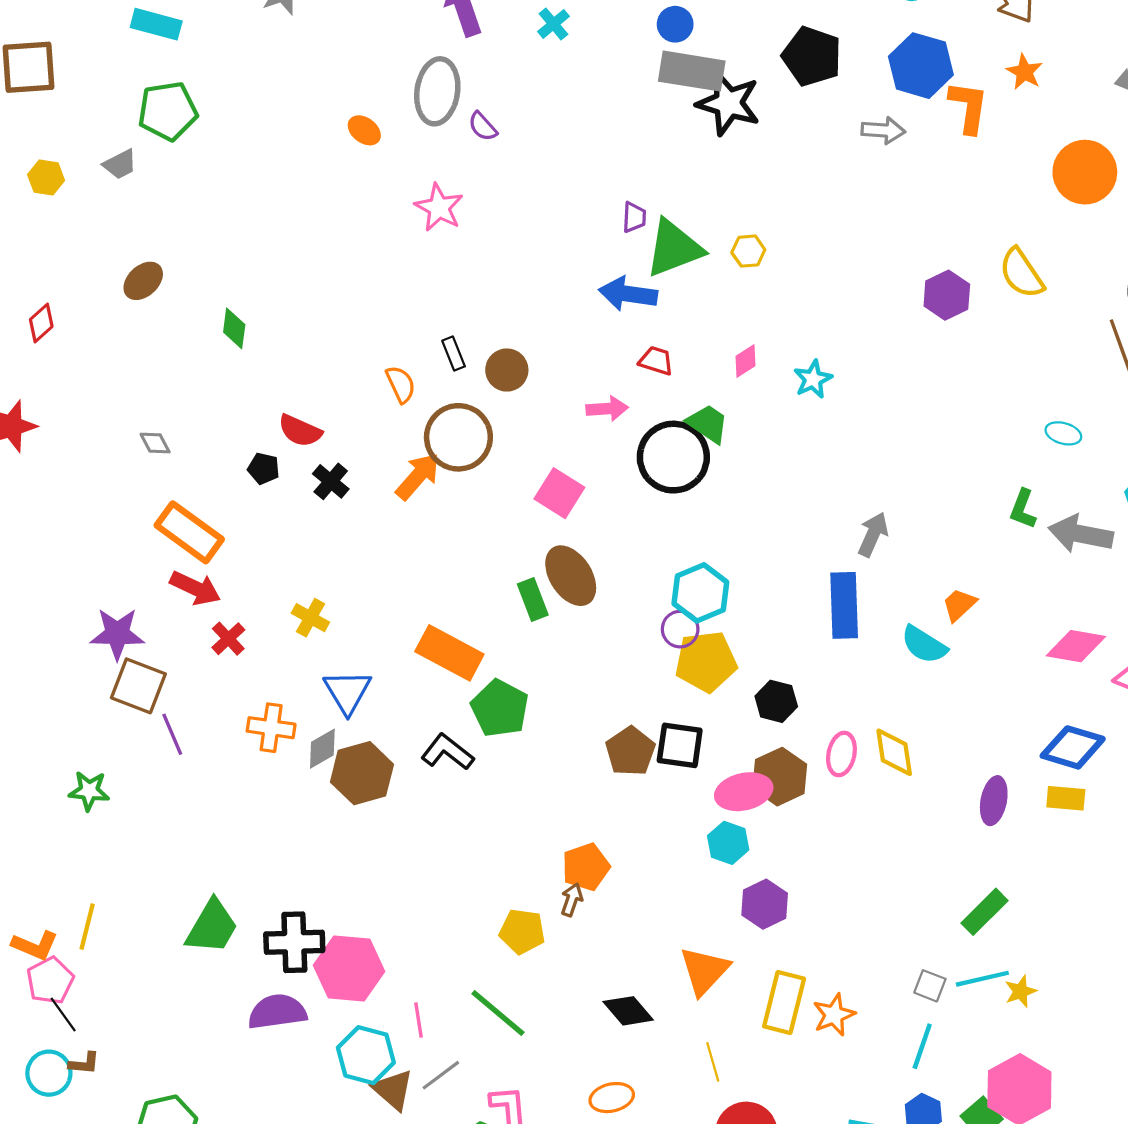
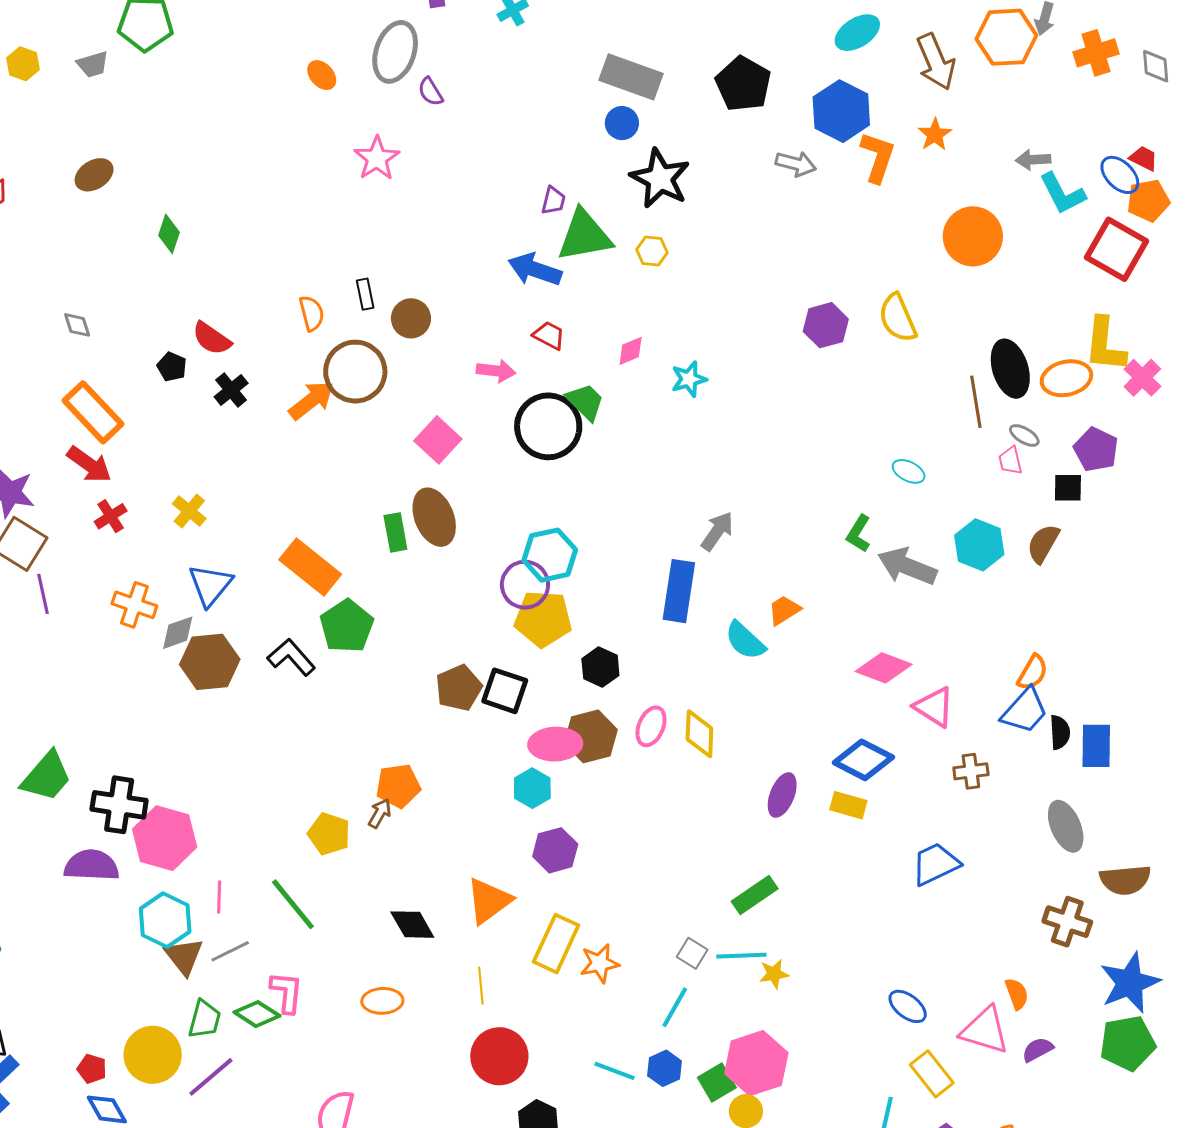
blue circle: (675, 24) -> (622, 123), moved
black star: (728, 103) -> (660, 178), moved
purple circle: (680, 629) -> (525, 585), size x1.4

